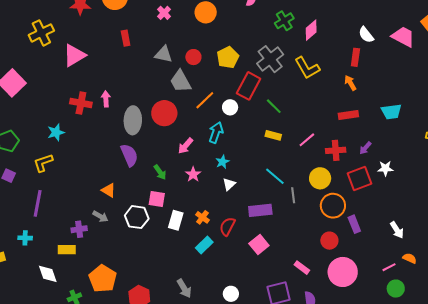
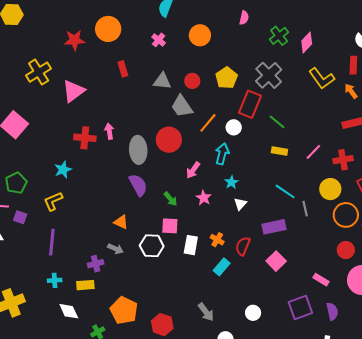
yellow L-shape: (307, 68) -> (322, 78), moved
cyan cross: (25, 238) -> (55, 280), moved

